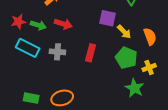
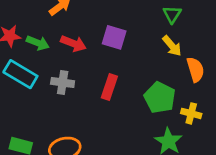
purple square: (108, 18) -> (114, 37), moved
yellow arrow: (124, 32) -> (172, 46), moved
yellow cross: (149, 68) -> (191, 113), turned 32

